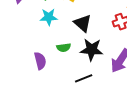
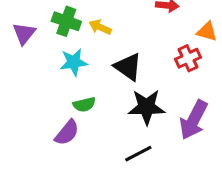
green semicircle: (64, 48) -> (84, 105), moved
purple semicircle: (40, 61) -> (67, 133), turned 60

